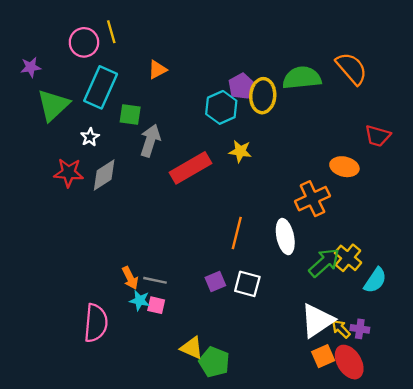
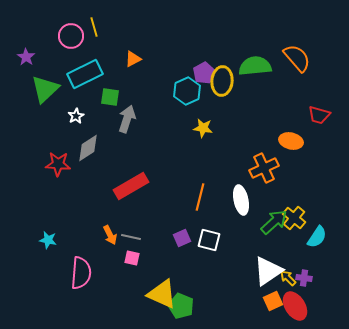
purple star: (31, 67) -> (26, 57), turned -30
cyan rectangle: (101, 87) -> (85, 74), turned 40
red rectangle: (191, 168) -> (131, 186), moved
red star: (69, 173) -> (58, 164), moved
cyan star: (140, 300) -> (48, 240), moved
yellow triangle: (192, 348) -> (162, 294), size x1.5

